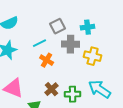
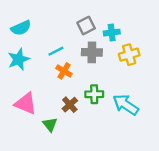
gray square: (58, 26) -> (86, 26), moved
yellow cross: (93, 56) -> (129, 55), moved, turned -30
green cross: (73, 94) -> (94, 94), moved

